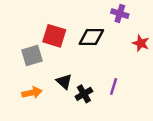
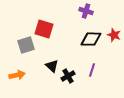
purple cross: (120, 14) -> (86, 11), moved
black diamond: (91, 37) -> (91, 39), moved
orange arrow: (32, 93) -> (17, 75), moved

